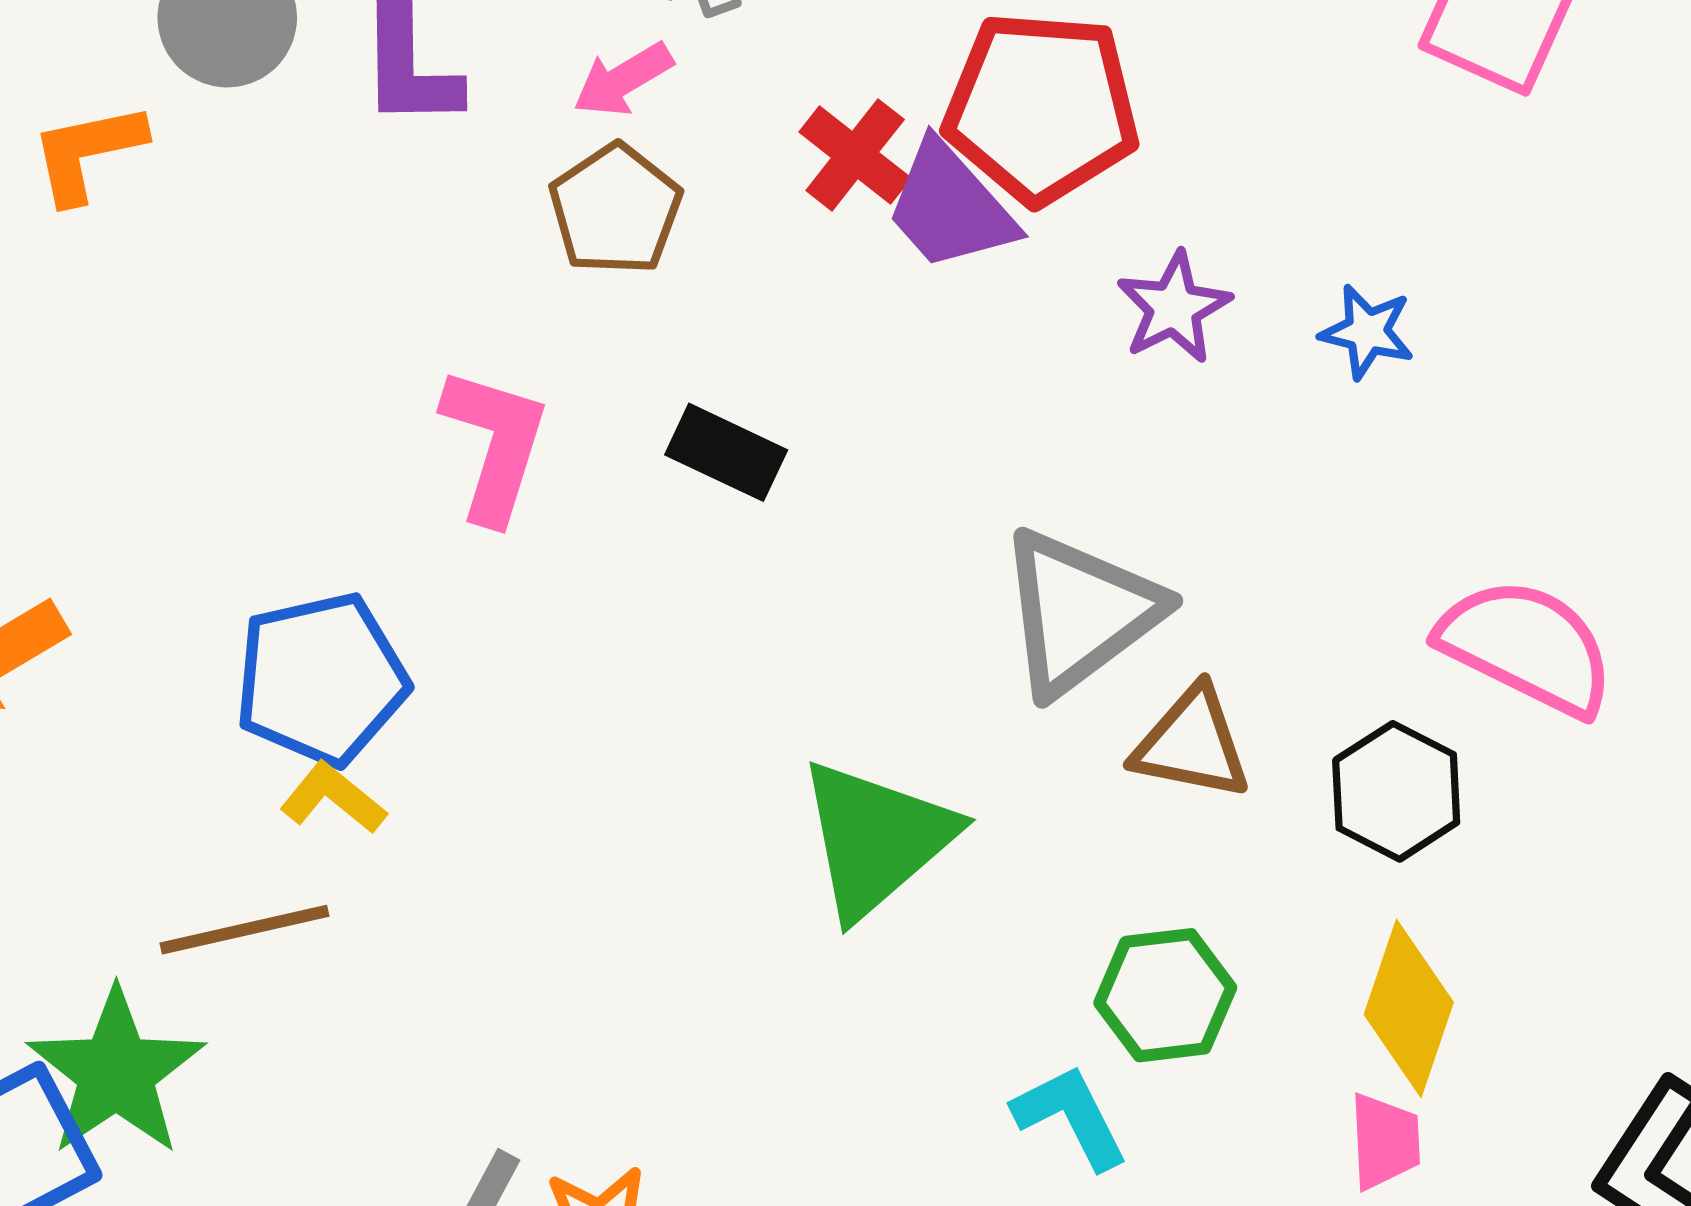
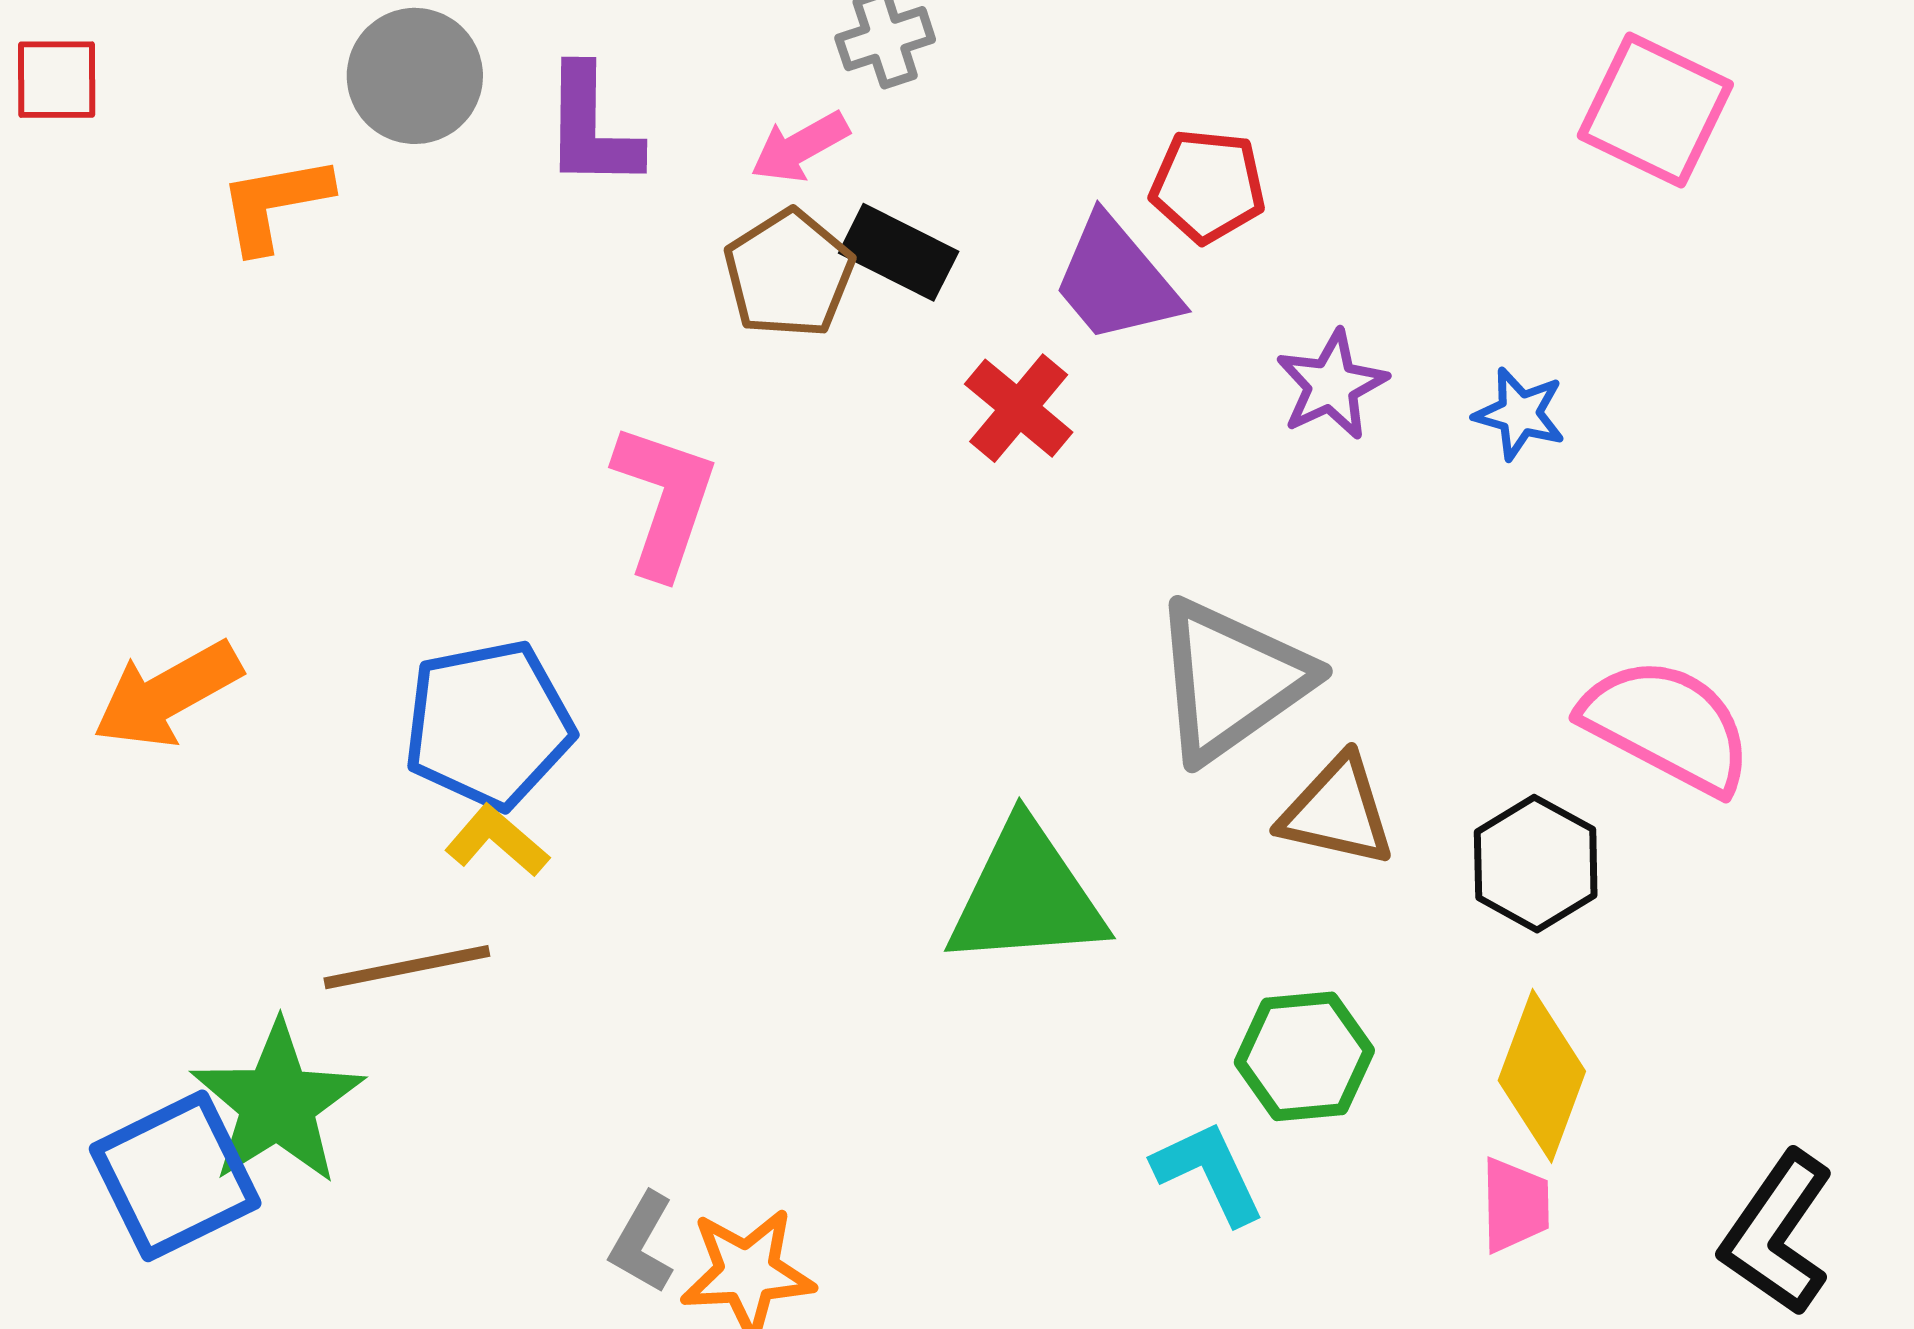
red pentagon: (1041, 108) -> (1208, 186), size x0.6
red cross: (855, 155) -> (1019, 408), moved
black rectangle: (726, 452) -> (899, 252), moved
green triangle: (876, 839) -> (1026, 896), turned 35

